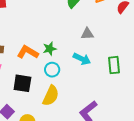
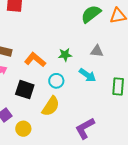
green star: (50, 49) -> (65, 55), moved

